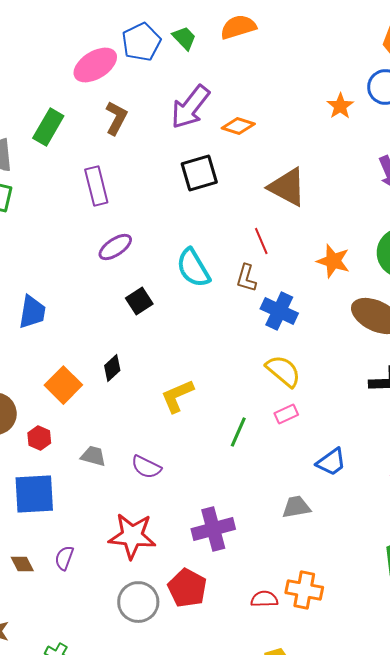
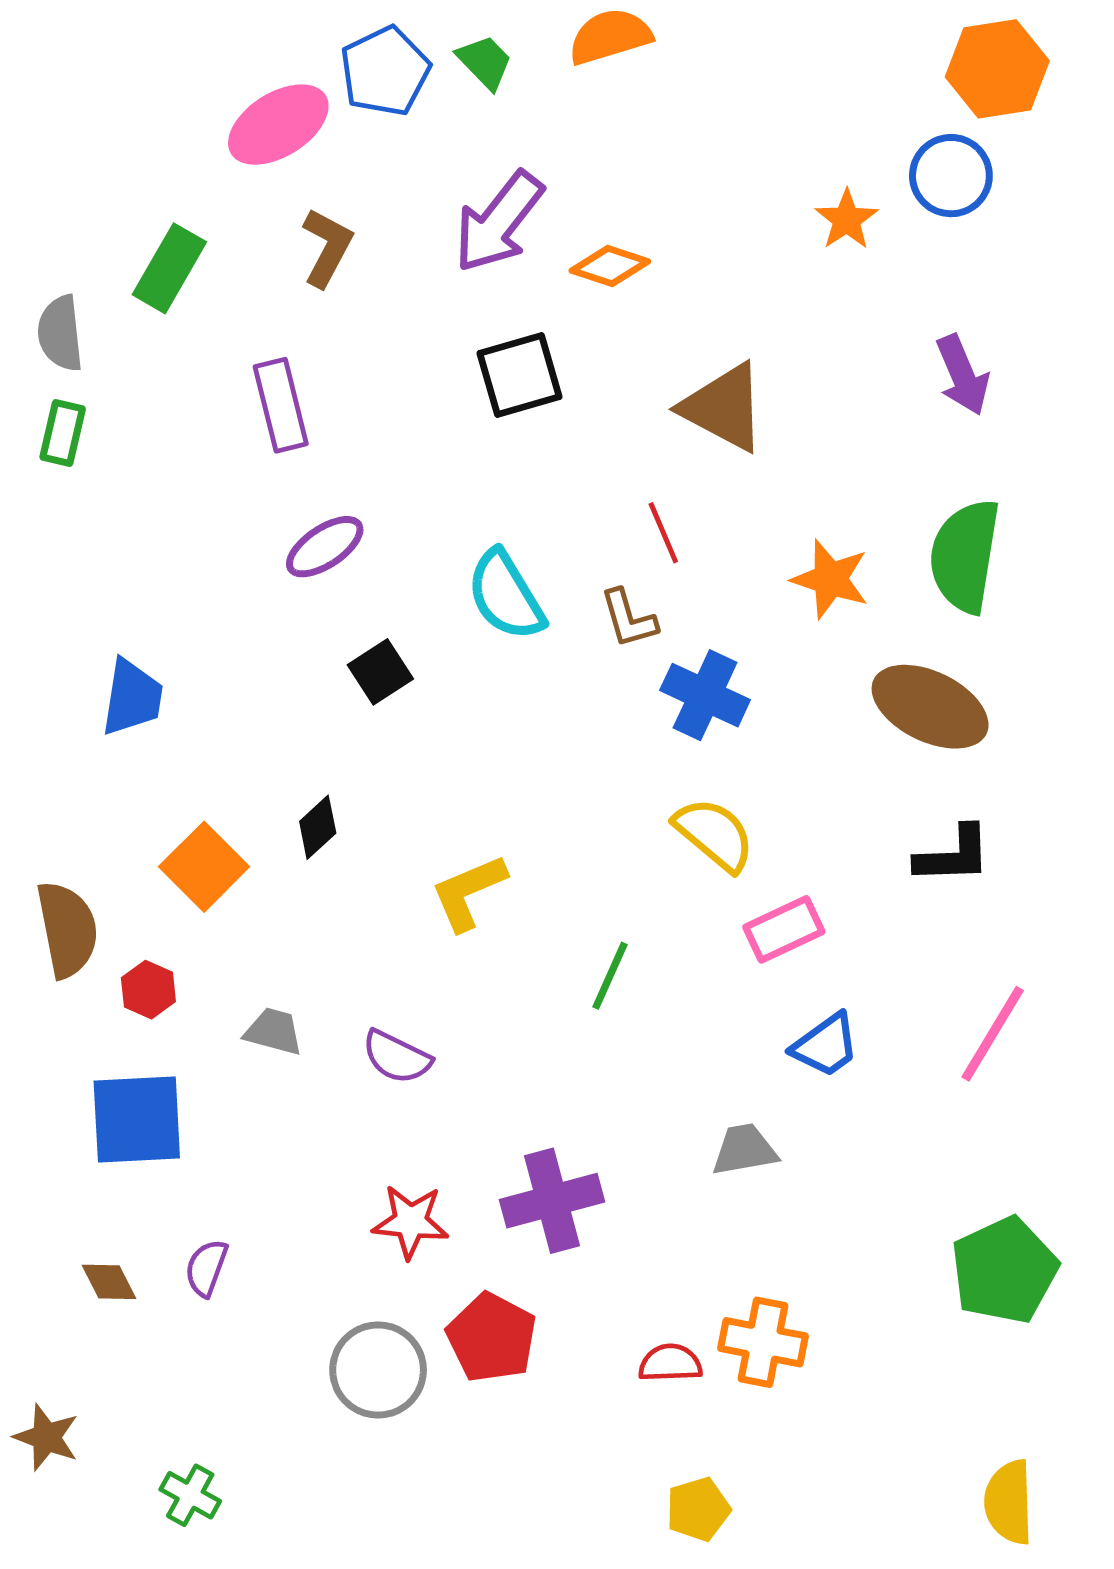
brown L-shape: (246, 278) -> (629, 619), turned -32
pink rectangle: (286, 414) -> (784, 929), moved, size x1.4
red star: (132, 536) -> (411, 1222), moved, size x0.7

